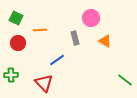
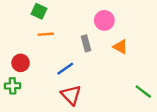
green square: (16, 18) -> (39, 11), moved
red circle: (18, 43) -> (21, 63), moved
red triangle: (44, 83) -> (71, 95), moved

